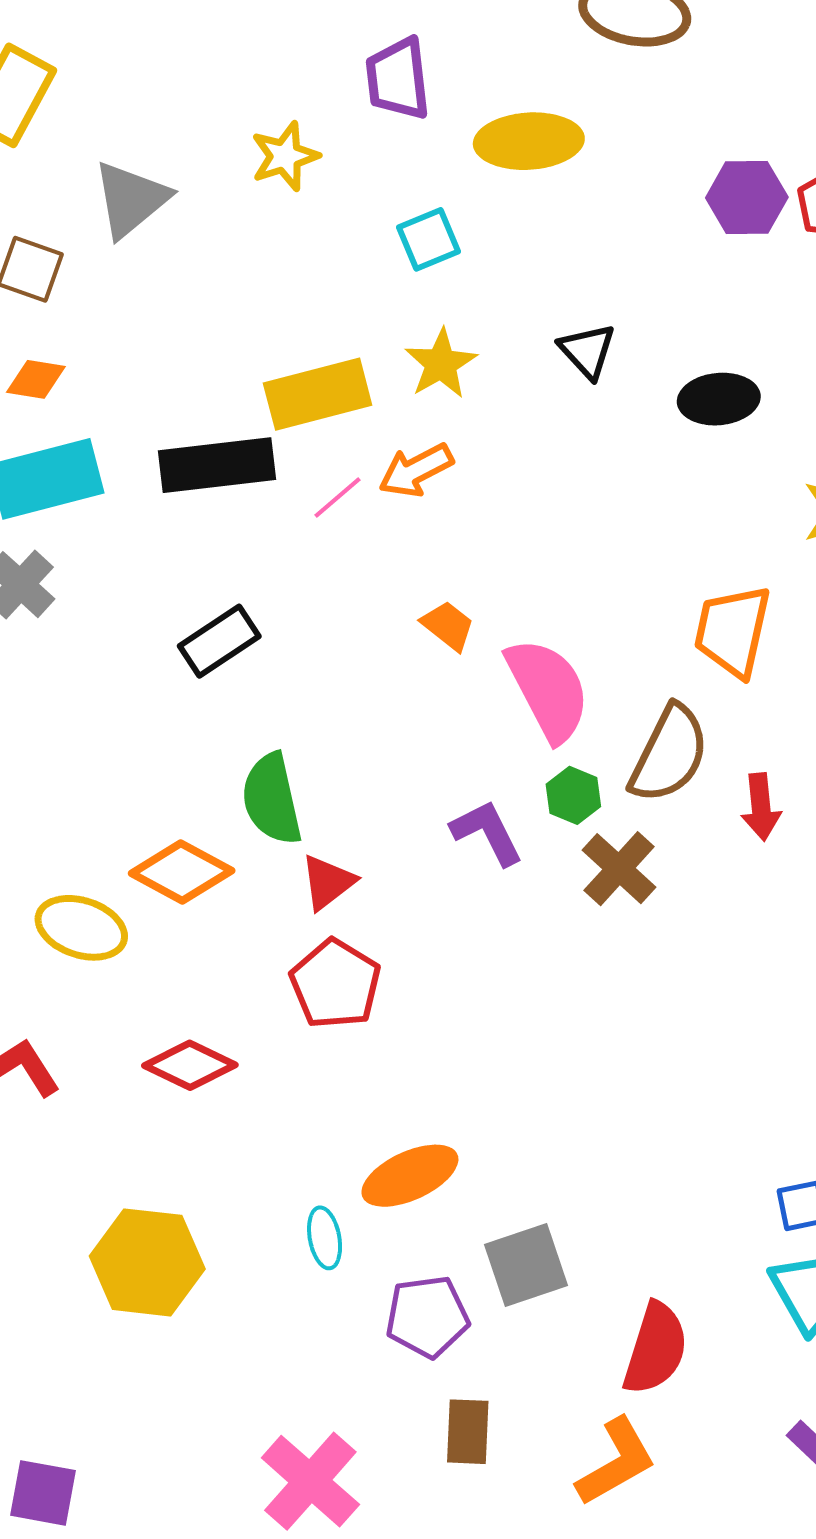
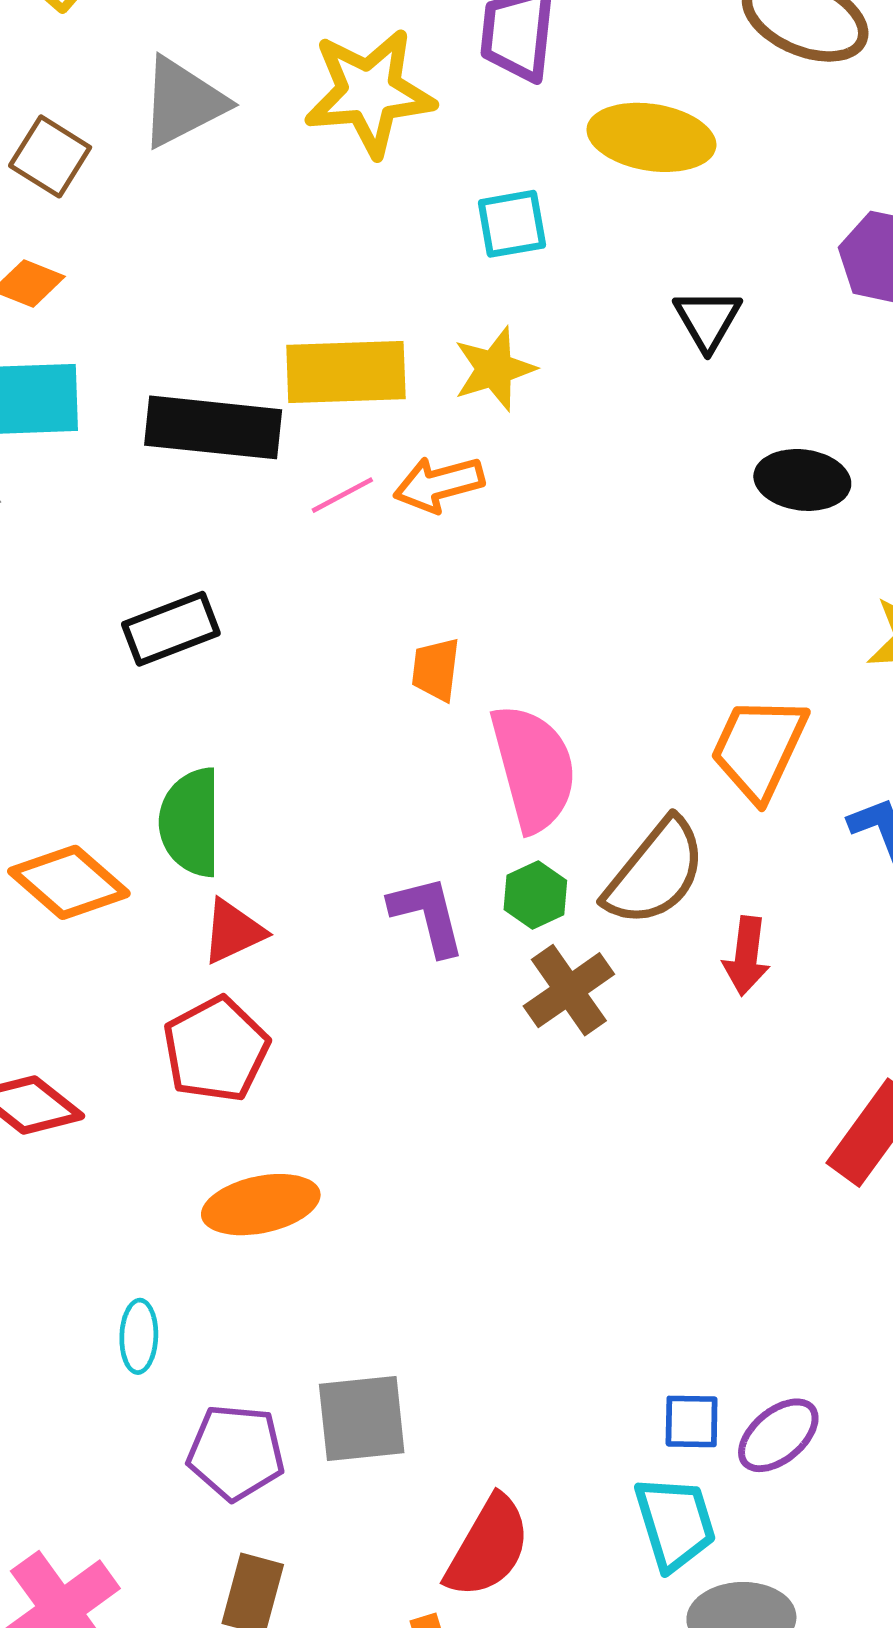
yellow star: (285, 156) -> (369, 92), size x1.6
black triangle: (587, 351) -> (708, 320), moved
orange trapezoid: (448, 626) -> (436, 669), turned -134
orange ellipse: (410, 1176) -> (261, 1205), moved

